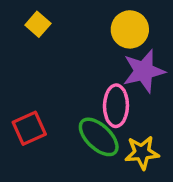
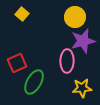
red square: (29, 128) -> (17, 63), moved
green ellipse: (99, 137) -> (34, 82), moved, turned 75

